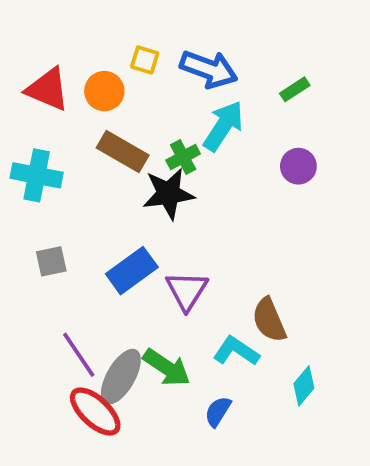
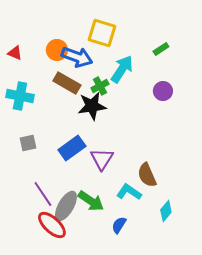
yellow square: (145, 60) -> (102, 33), moved, size x1.8
blue arrow: (209, 69) -> (77, 57), moved
red triangle: (48, 89) -> (15, 53), moved, size x0.6

